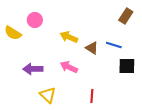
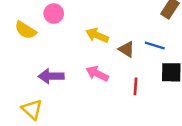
yellow triangle: (48, 95) -> (32, 109), moved
red line: (92, 96) -> (135, 86), moved

